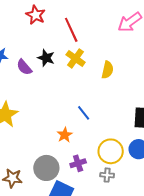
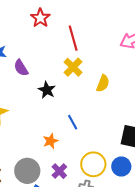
black star: (46, 58) -> (47, 90), moved
purple cross: (78, 163) -> (59, 171), turned -35

